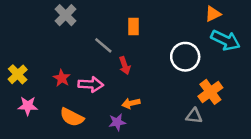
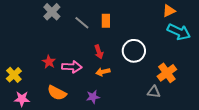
gray line: (103, 45) -> (82, 23), moved
white circle: (185, 57) -> (134, 51), moved
yellow cross: (18, 74) -> (14, 75), moved
orange arrow: (131, 103) -> (103, 72), moved
pink star: (28, 106) -> (22, 99), moved

